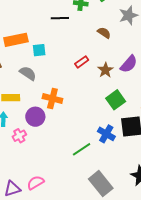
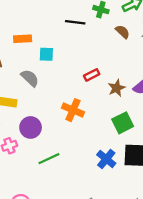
brown semicircle: (104, 33) -> (122, 32), moved
orange rectangle: (16, 40) -> (23, 39), size x0.7
orange cross: (52, 99) -> (73, 110), moved
green line: (82, 149) -> (49, 159), moved

